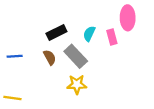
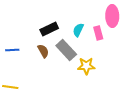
yellow star: (77, 84) -> (86, 66), moved

